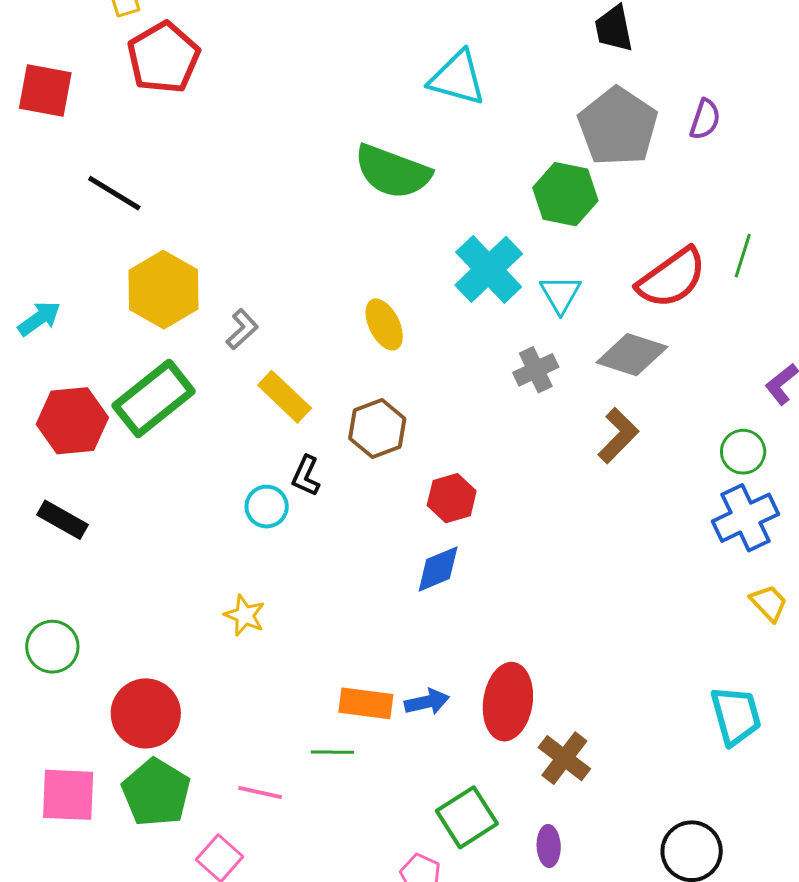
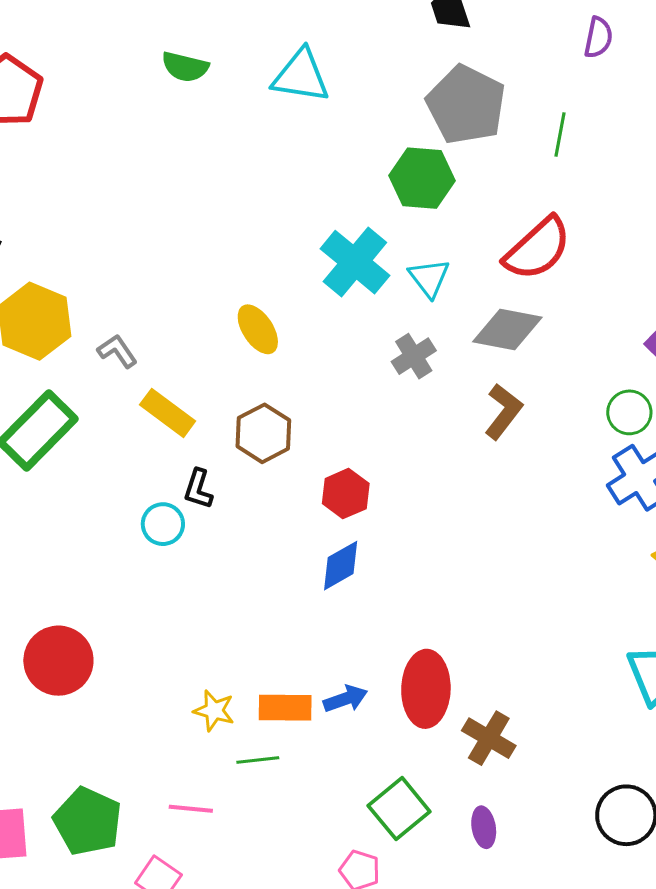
purple semicircle: (705, 119) -> (598, 38), moved
green semicircle: (393, 172) -> (185, 67), moved, size x0.6
green line: (743, 256) -> (560, 134), moved
gray L-shape: (242, 329) -> (117, 351), turned -75
yellow star: (245, 615) -> (214, 711), moved
red circle: (146, 713) -> (58, 661), moved

